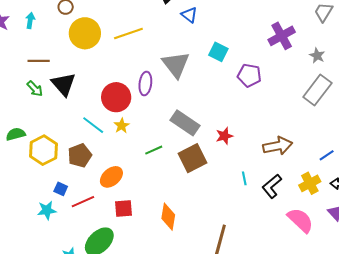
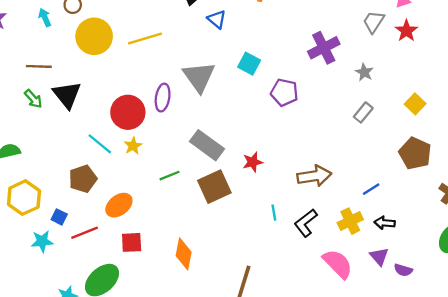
cyan arrow: (30, 21) -> (45, 17), moved, turned -35
gray rectangle: (317, 90) -> (363, 112), size x0.6
yellow hexagon: (43, 150) -> (24, 198), moved

